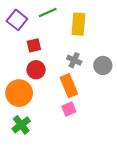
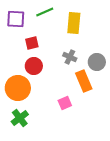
purple square: (17, 20) -> (16, 19), turned -36
orange rectangle: (69, 86) -> (84, 81), moved

